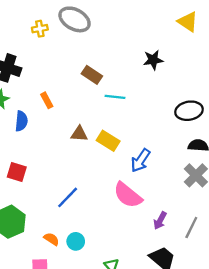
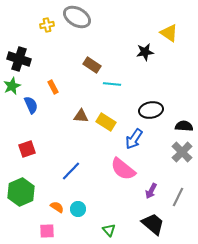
yellow triangle: (188, 22) -> (169, 33), moved
black ellipse: (189, 111) -> (151, 110), moved
blue semicircle: (21, 121) -> (31, 105), turned -30
red square: (17, 172) -> (27, 149), turned -36

